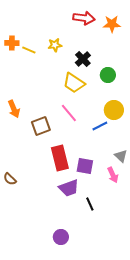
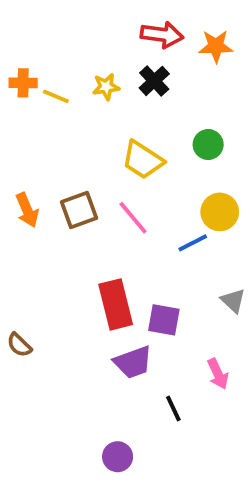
black cross: (83, 59) -> (154, 81), moved
brown square: (41, 126) -> (79, 210), moved
pink arrow: (113, 175) -> (218, 374), moved
black line: (90, 204) -> (173, 409), moved

